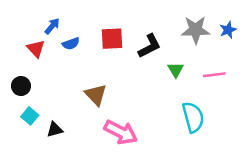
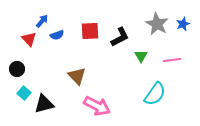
gray star: (196, 30) -> (157, 24), turned 30
cyan semicircle: (193, 117) -> (155, 94), turned 50
black triangle: (55, 130) -> (44, 104), size x1.5

